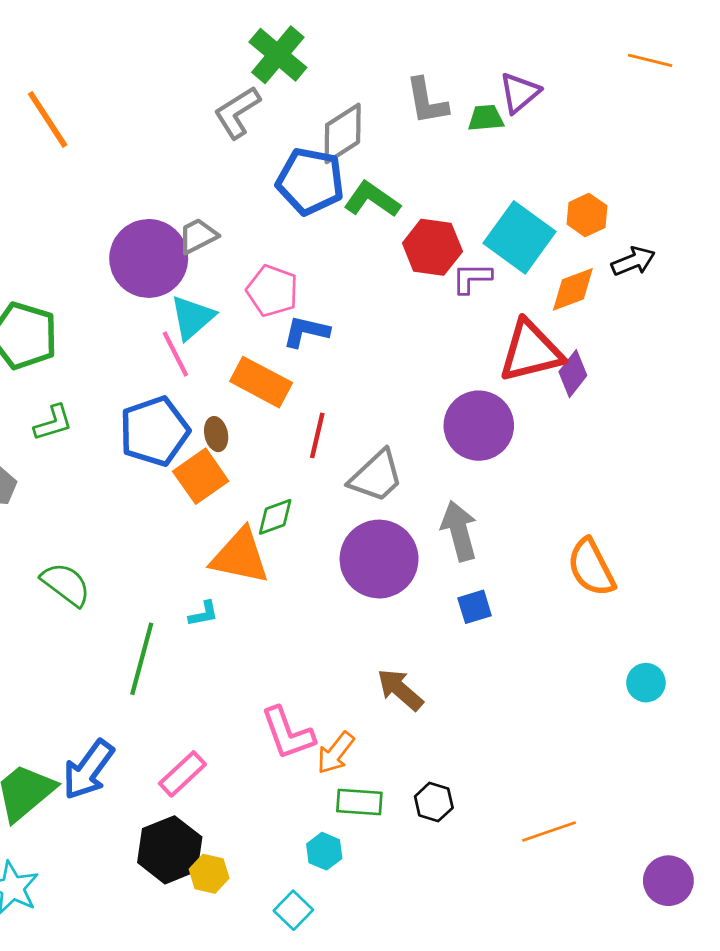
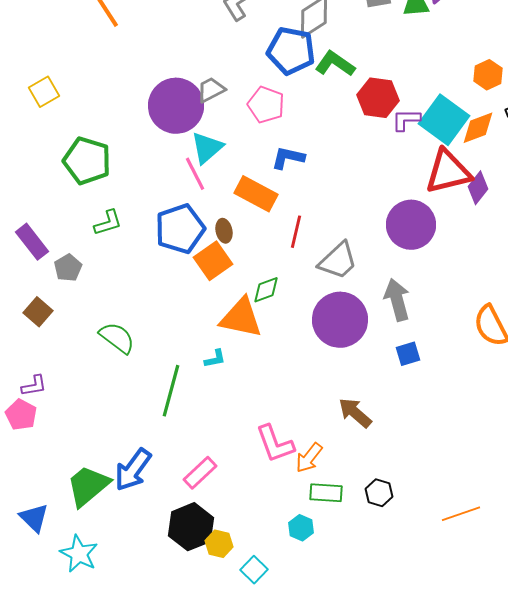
cyan square: (520, 237) -> (444, 120), moved
pink pentagon: (272, 291) -> (266, 105), moved
cyan square: (293, 910) -> (254, 570), moved

